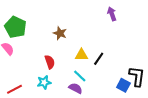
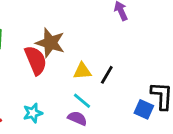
brown star: (60, 33) -> (50, 43), size x1.5
red semicircle: (50, 62) -> (36, 60), moved, size x1.5

